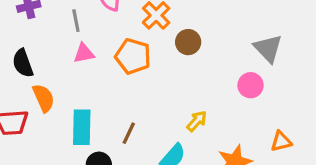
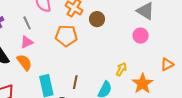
pink triangle: (84, 53) -> (27, 42), moved
orange semicircle: (44, 98) -> (24, 62), moved
yellow arrow: (197, 121) -> (121, 69), moved

